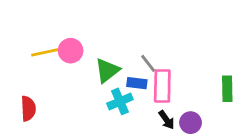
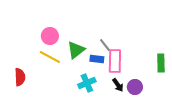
yellow line: (47, 52) -> (50, 57), moved, turned 40
cyan cross: (120, 101) -> (87, 83), moved

